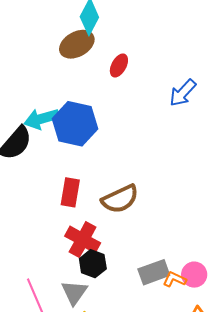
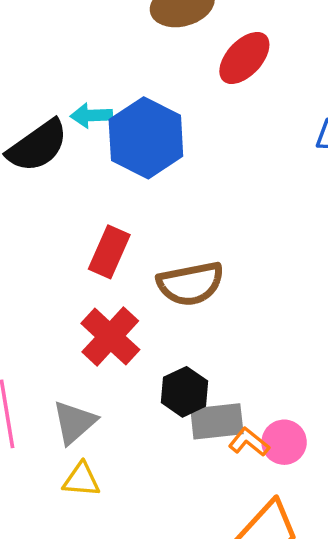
red ellipse: (119, 65) -> (244, 58), size x1.4
cyan arrow: (41, 119) -> (91, 115), size x0.7
black hexagon: (93, 264) -> (185, 392), moved

